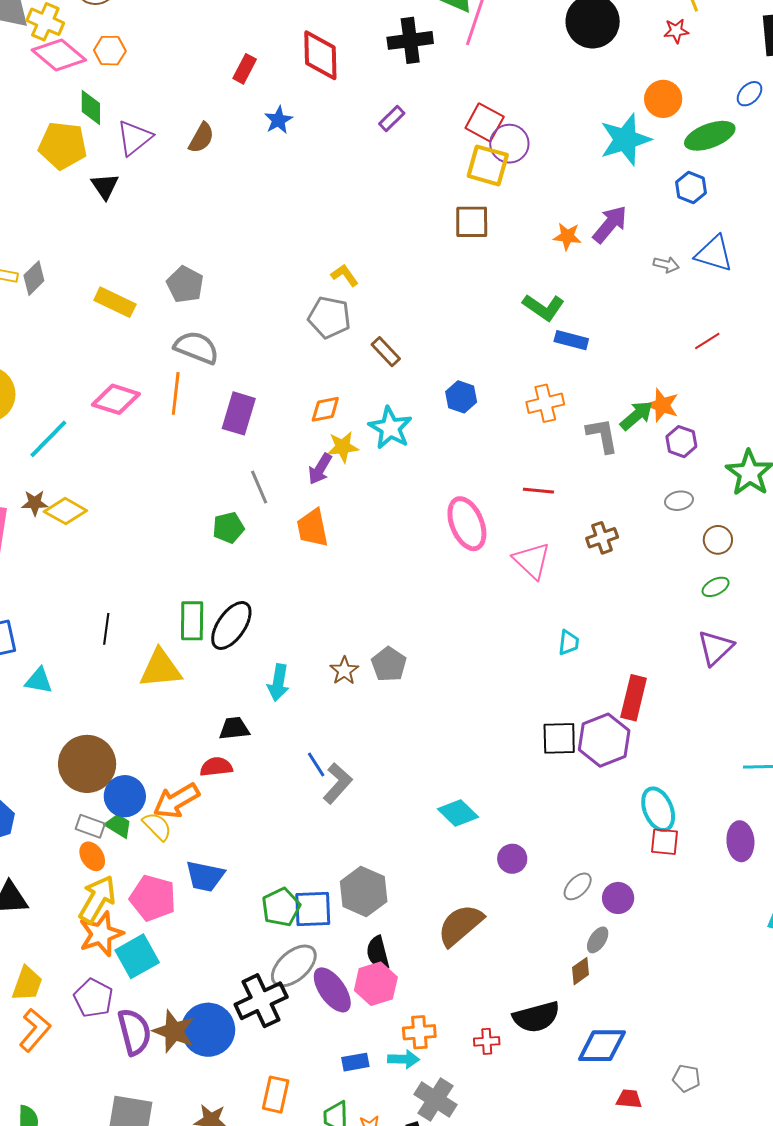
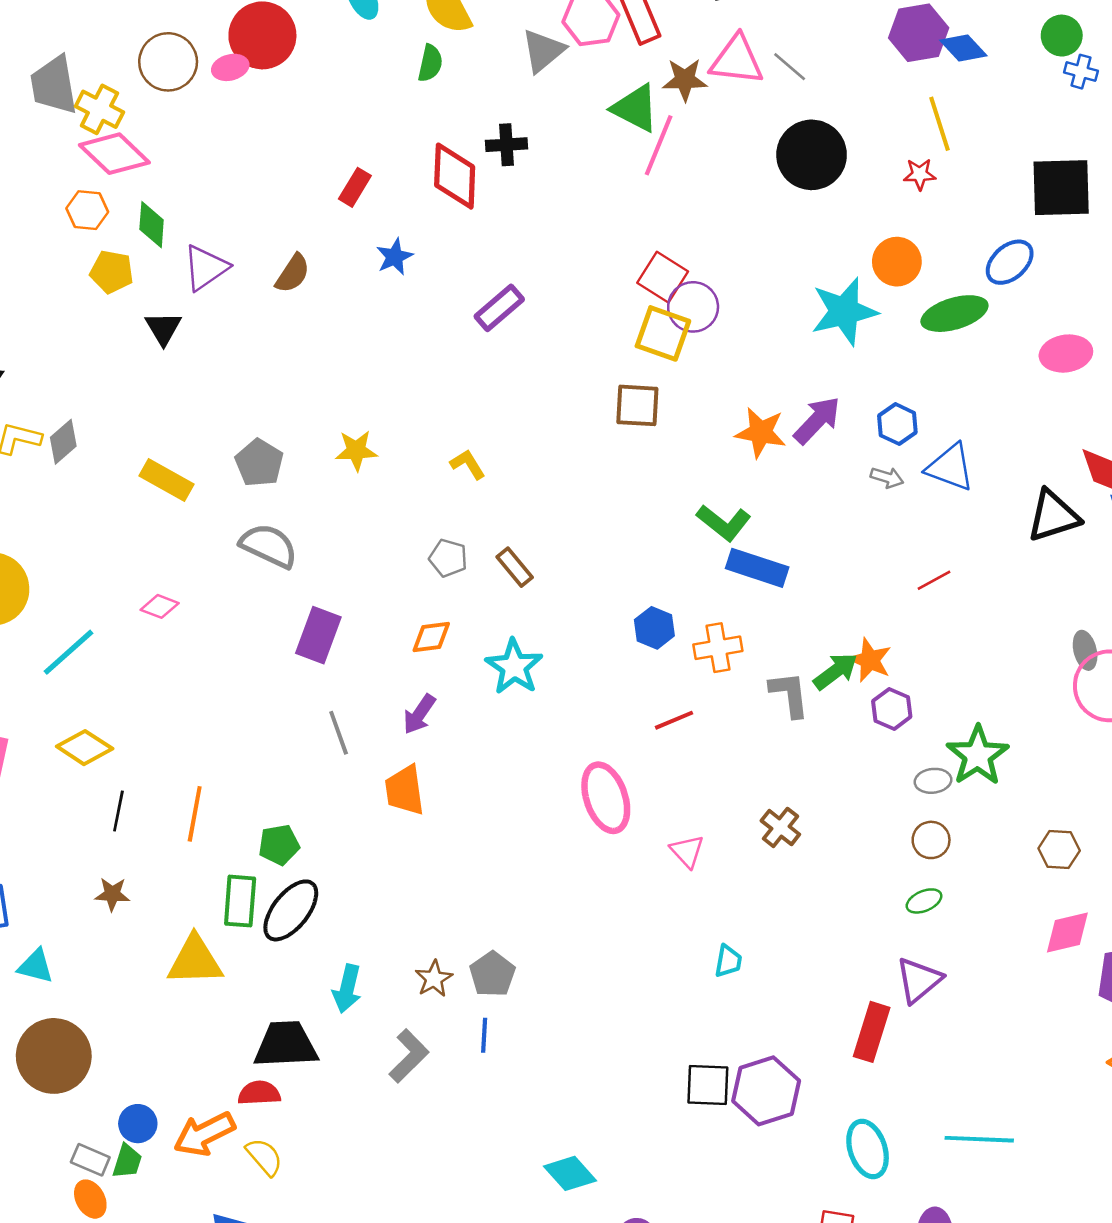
black cross: (410, 40) -> (507, 145), moved, size x0.7
orange hexagon: (110, 51) -> (87, 210), moved
blue ellipse: (749, 94) -> (1010, 262), size x1.4
purple rectangle: (392, 118) -> (499, 308), moved, size x1.4
yellow pentagon: (63, 146) -> (112, 272), size x0.7
blue hexagon: (691, 188) -> (897, 424), moved
orange star: (567, 236) -> (761, 432), size x1.4
gray pentagon: (329, 317) -> (448, 558), moved, size x0.7
blue rectangle: (571, 340) -> (757, 568), size x1.4
orange line: (176, 393) -> (195, 814), moved
blue hexagon: (461, 397) -> (654, 628), moved
pink diamond: (116, 399) -> (160, 606), size x0.6
yellow star: (343, 447) -> (356, 451), moved
red line: (538, 491) -> (674, 720), moved, turned -32
gray ellipse: (679, 501) -> (933, 781), moved
brown star: (35, 503) -> (112, 894), moved
green pentagon: (228, 528) -> (279, 845), moved
brown cross: (602, 538) -> (780, 828), turned -36
pink triangle: (532, 561) -> (687, 851), size x0.7
black line: (106, 629) -> (118, 811), moved
red rectangle: (634, 698) -> (872, 1032), moved
black trapezoid: (234, 728) -> (286, 1045), size x1.6
brown circle: (87, 764) -> (54, 1056), moved
blue line: (316, 764) -> (484, 1035), moved, turned 32
gray L-shape: (338, 783) -> (409, 1056), moved
blue circle: (125, 796) -> (138, 1124), size x0.7
cyan ellipse: (658, 809) -> (868, 1149), moved
green trapezoid: (119, 826) -> (127, 1161), turned 72
yellow semicircle: (157, 826) -> (264, 1157), moved

